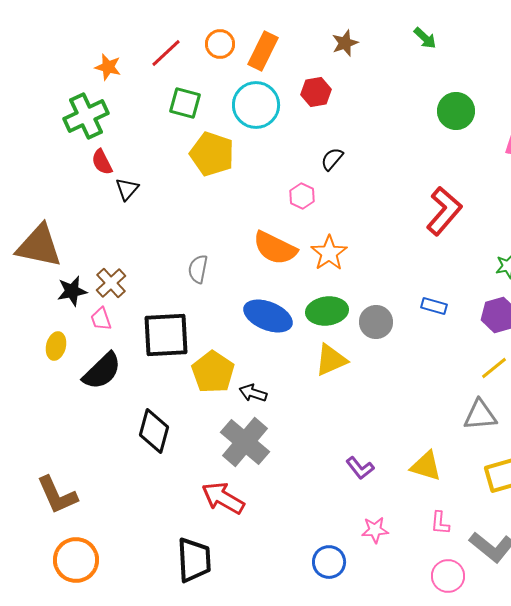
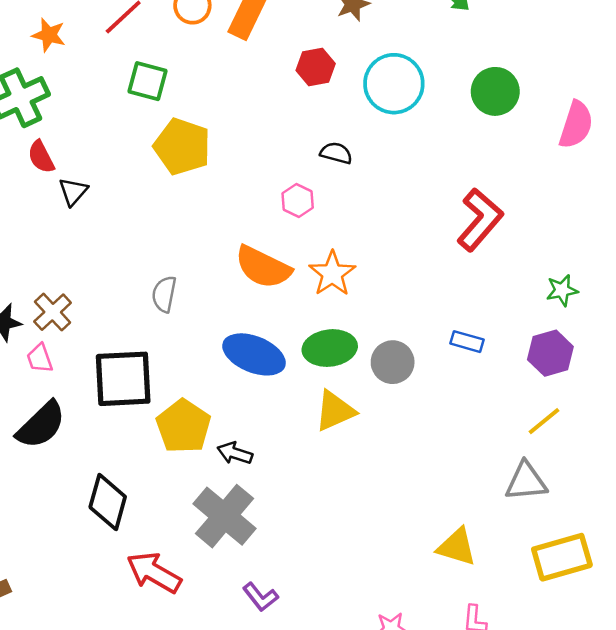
cyan circle: (256, 105) -> (394, 84), moved
black semicircle: (332, 159) -> (336, 153), turned 65
purple L-shape: (360, 468) -> (260, 597), moved
red arrow: (223, 498) -> (154, 573), moved

